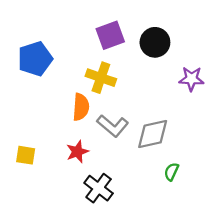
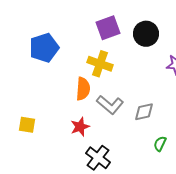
gray diamond: (153, 134) -> (144, 112), size x0.7
yellow square: (26, 155) -> (27, 125), moved

